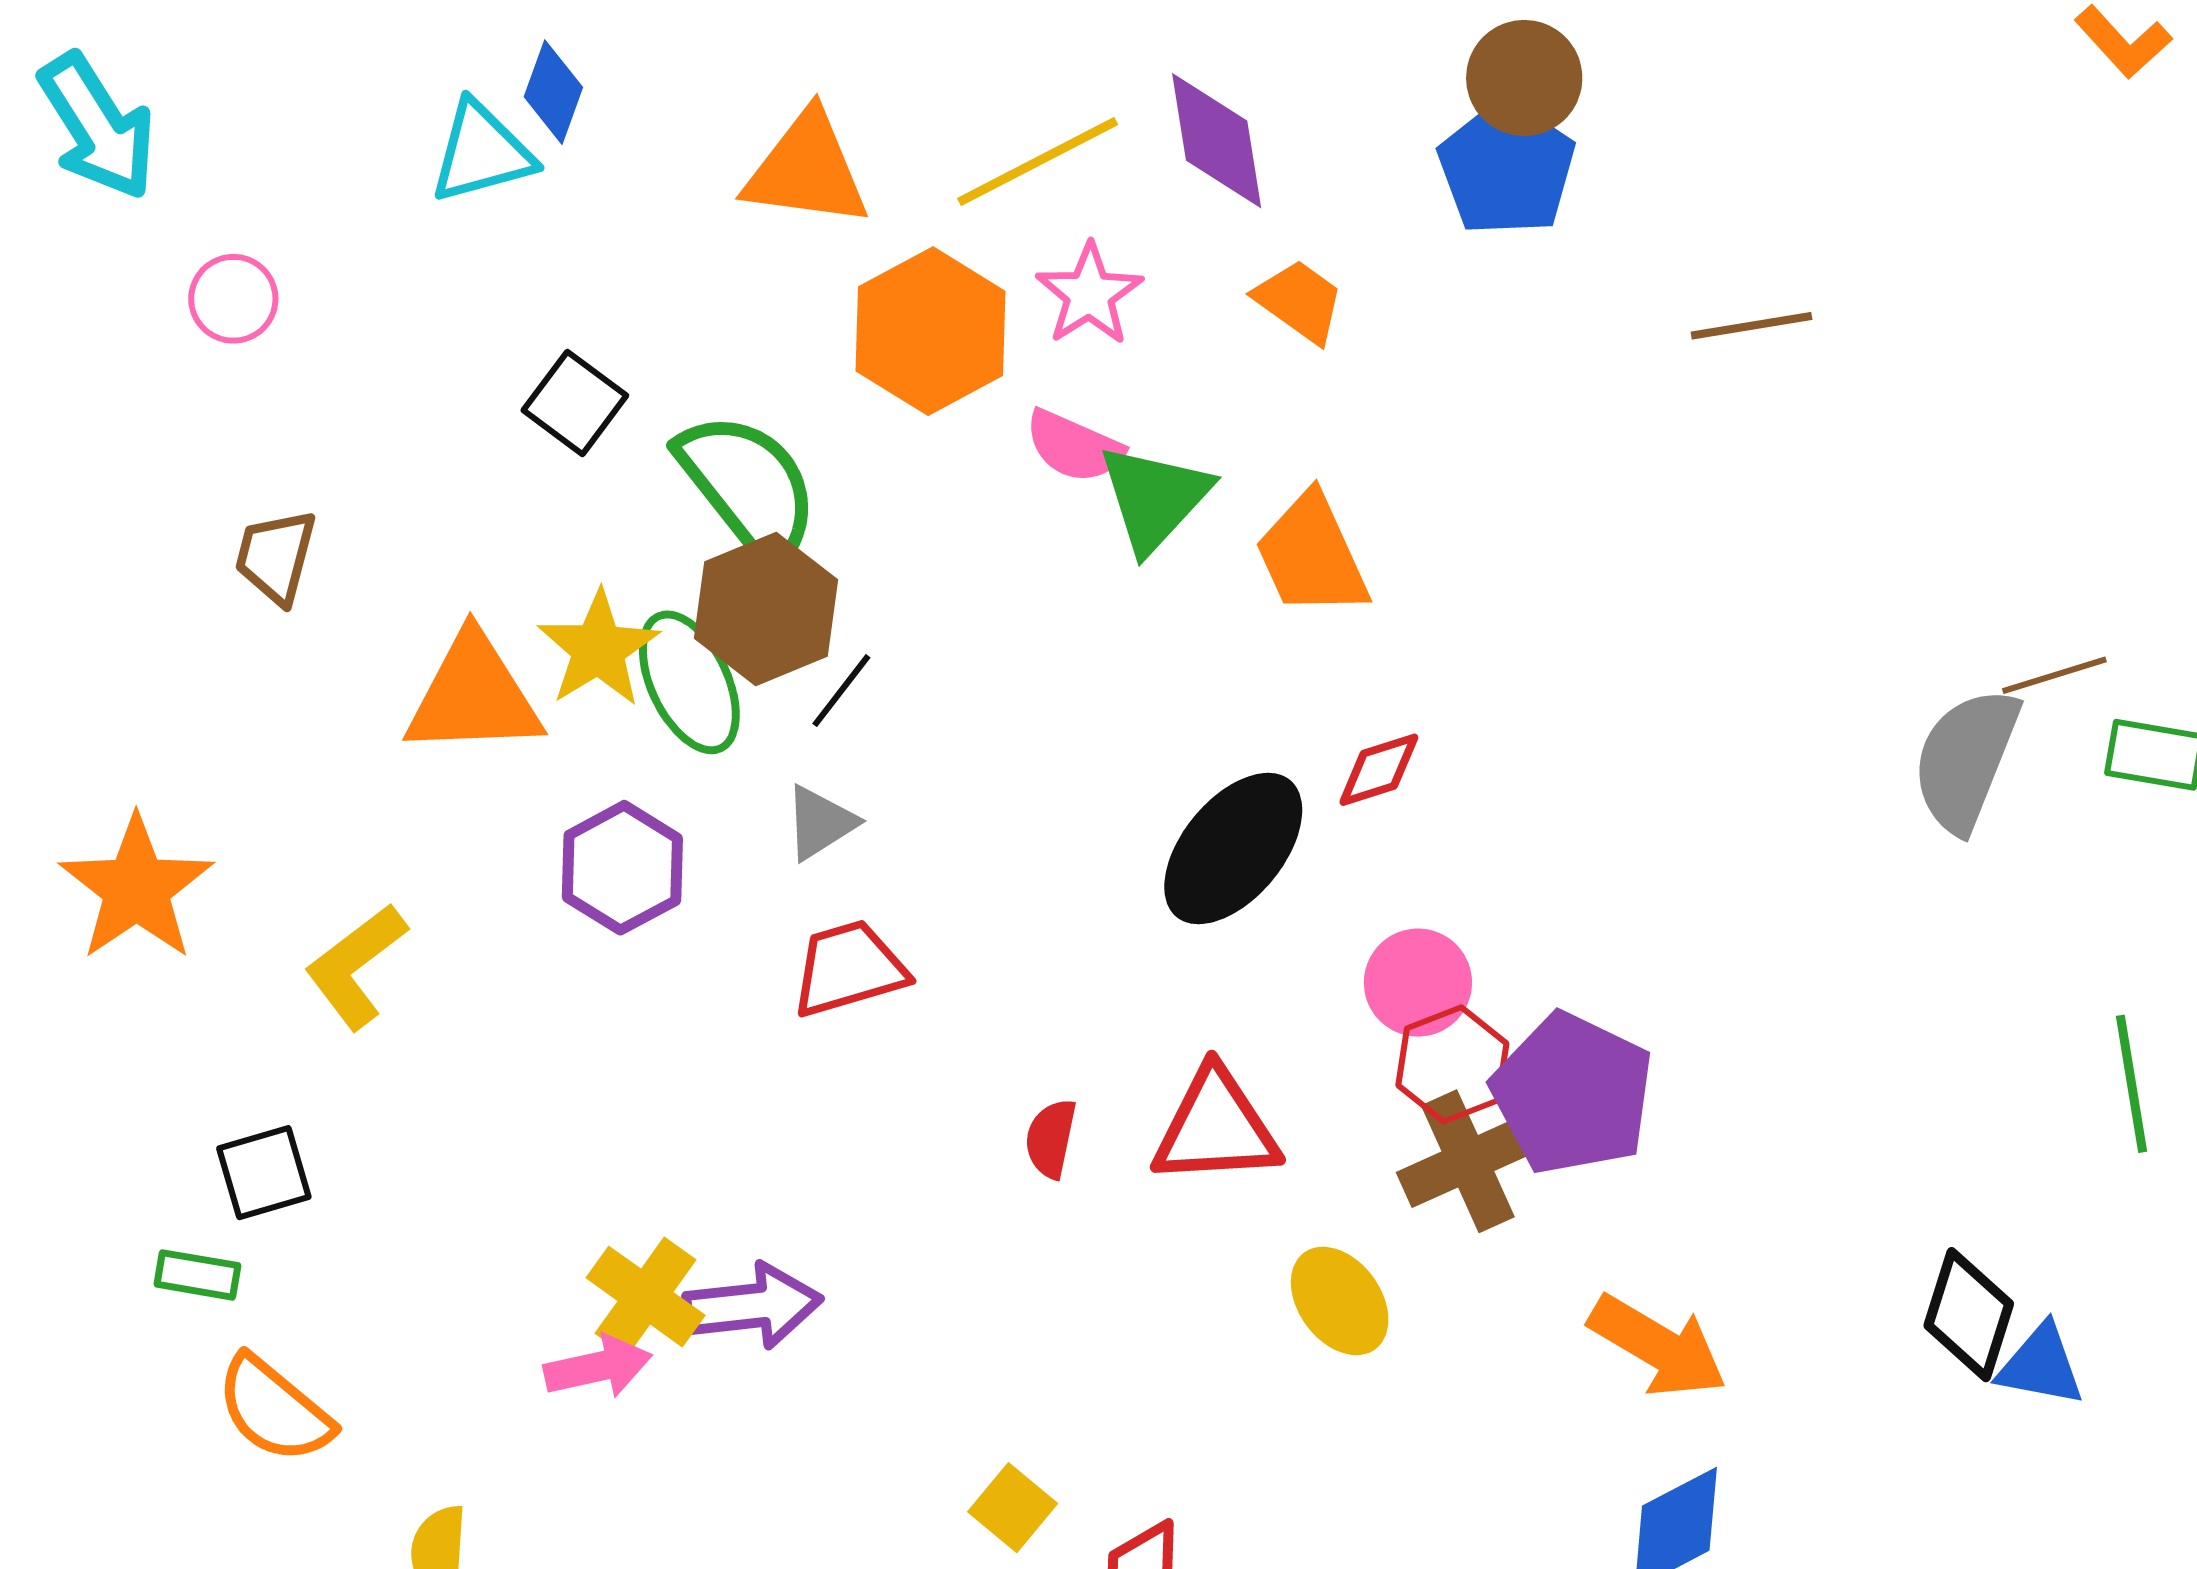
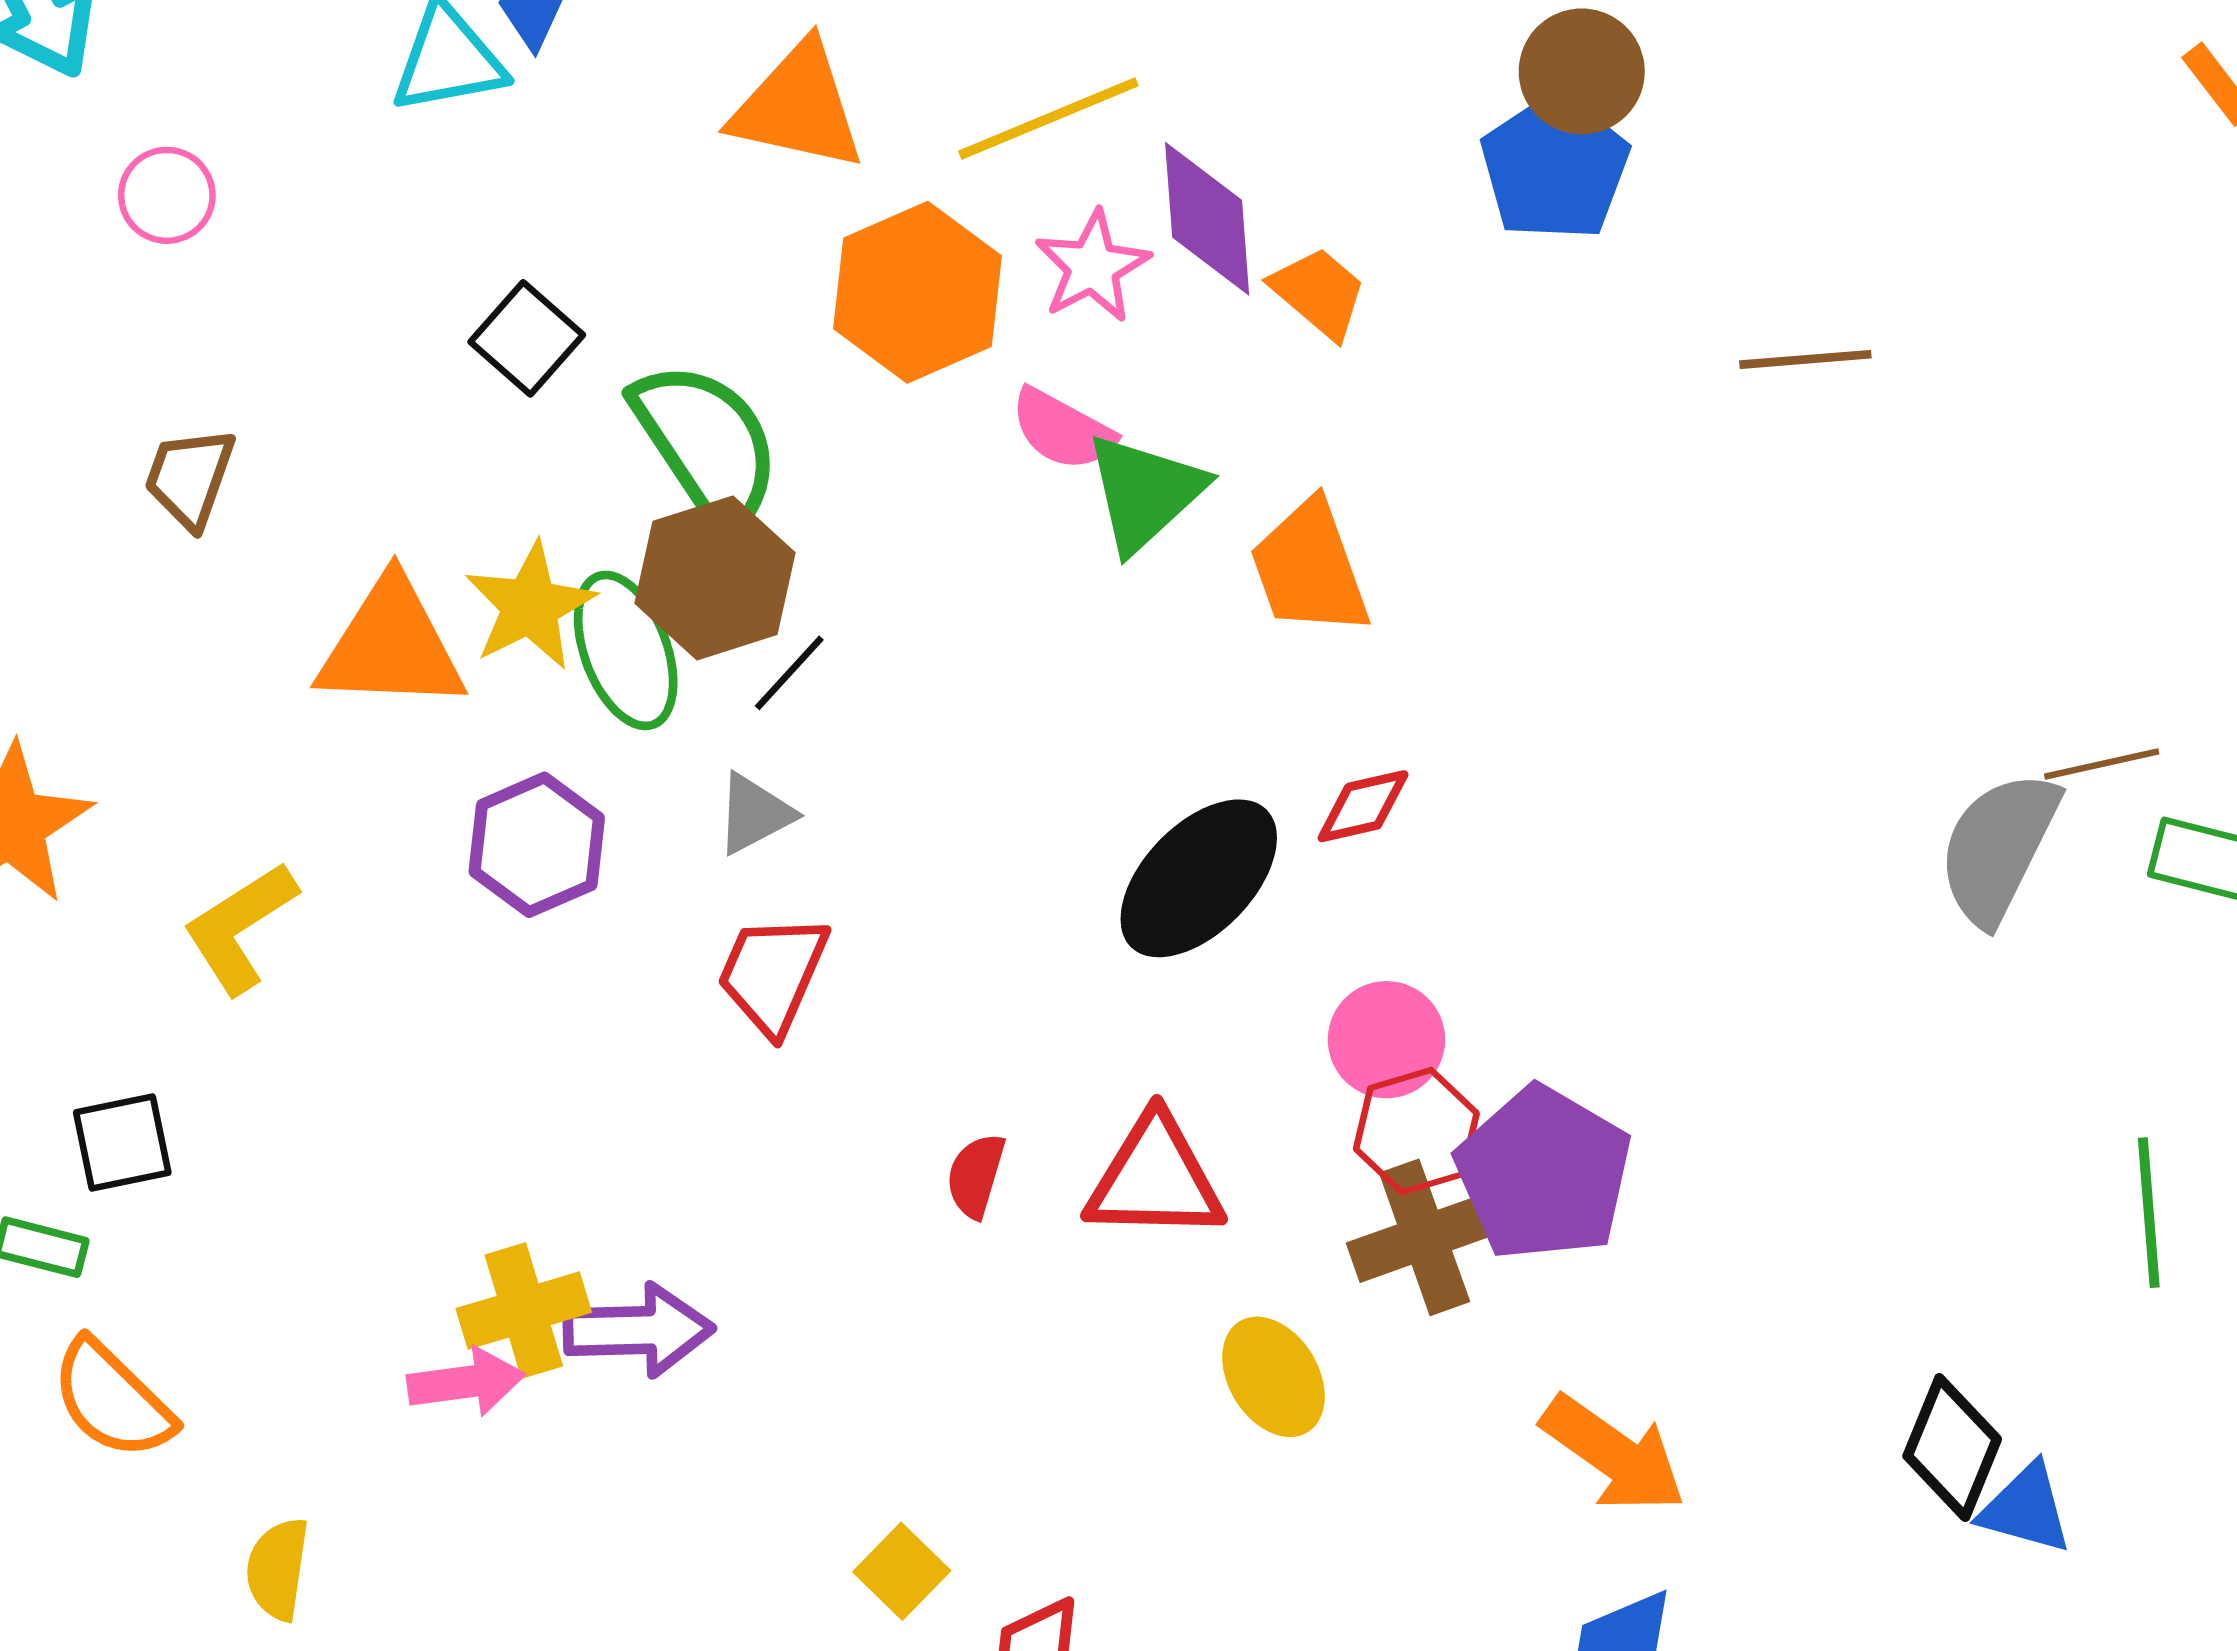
purple diamond: (1217, 141) -> (1207, 219), moved
red trapezoid: (849, 969) -> (773, 974), turned -55
yellow cross: (646, 1297) -> (524, 1310), turned 33

